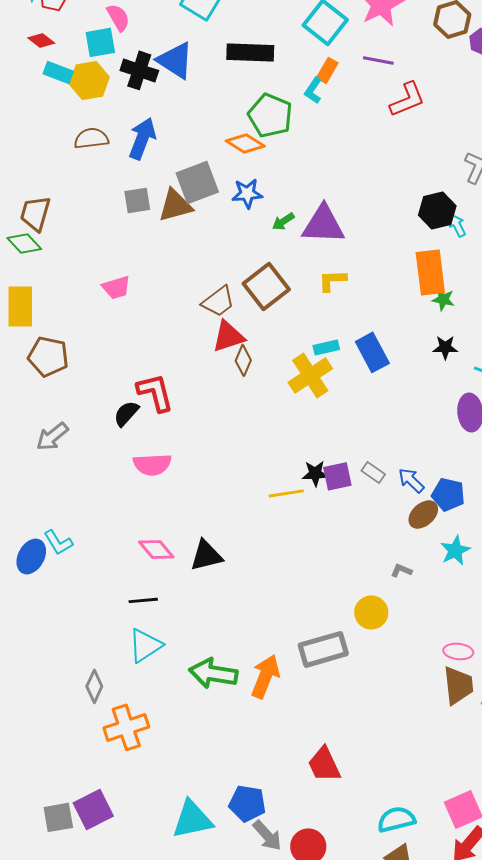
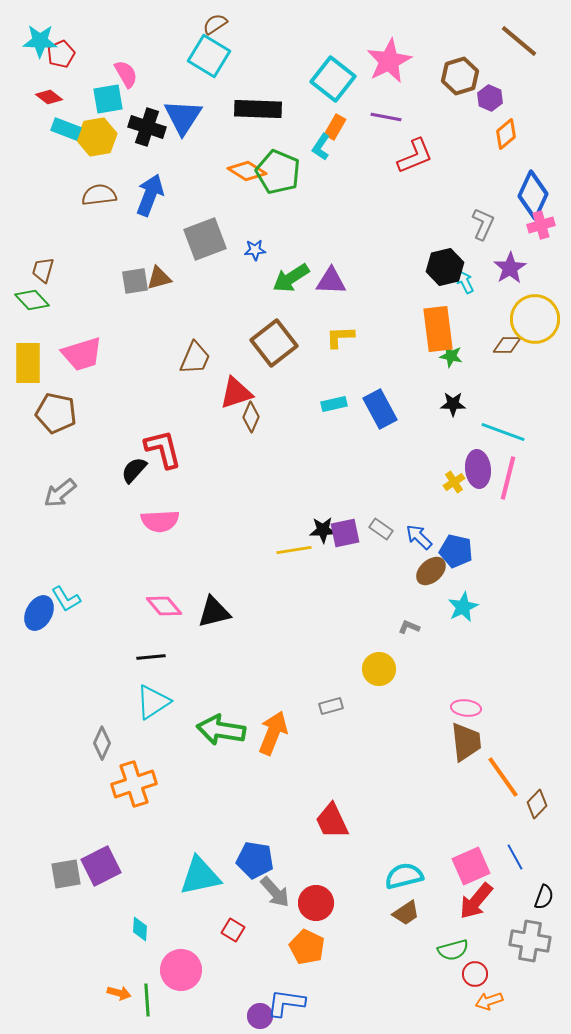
blue triangle: (175, 60) -> (183, 117), turned 30
orange diamond: (245, 143) -> (247, 171), moved
blue star: (247, 193) -> (255, 250), size x0.7
gray square: (137, 200) -> (135, 281), moved
brown triangle: (175, 205) -> (159, 278), moved, size x0.7
brown trapezoid: (35, 213) -> (43, 270), size x0.7
green arrow: (283, 221) -> (291, 278), size x1.6
purple triangle: (323, 224) -> (331, 281), size x0.7
pink trapezoid: (116, 287) -> (82, 354), moved, size x1.4
brown trapezoid: (218, 301) -> (195, 358), moved, turned -30
yellow cross: (310, 375) -> (454, 482), moved, size x0.5
gray rectangle: (323, 649) -> (331, 706), size x0.5

